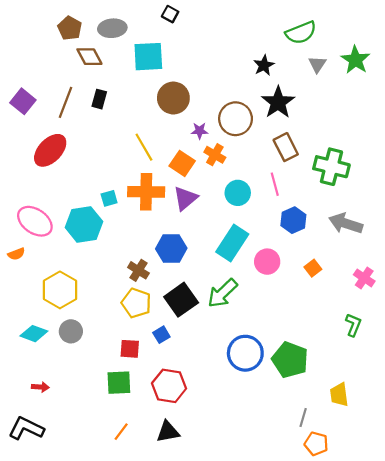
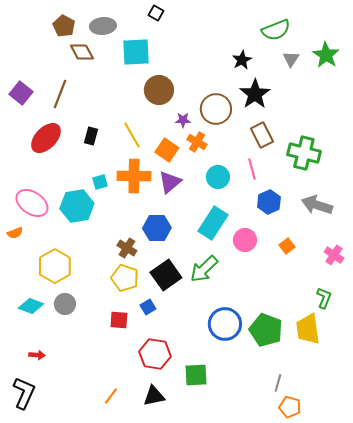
black rectangle: (99, 99) -> (91, 136), moved
green square: (119, 383) -> (196, 375), moved
yellow trapezoid: (339, 395) -> (308, 329), moved, size x1.4
black L-shape: (26, 428) -> (24, 393), turned 88

